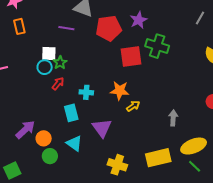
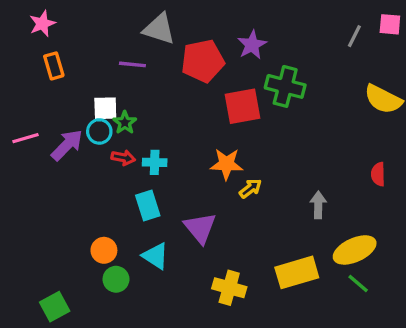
red arrow: (58, 84) -> (123, 158), turned 64
cyan cross: (86, 92) -> (155, 162), moved
purple arrow: (25, 130) -> (67, 145), moved

